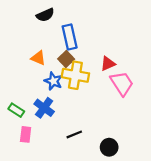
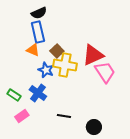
blue rectangle: (70, 37) -> (38, 32), moved
red triangle: (108, 64) -> (93, 55), size x1.6
pink rectangle: (26, 134) -> (22, 116), turned 48
black line: (74, 134) -> (64, 116), turned 32

